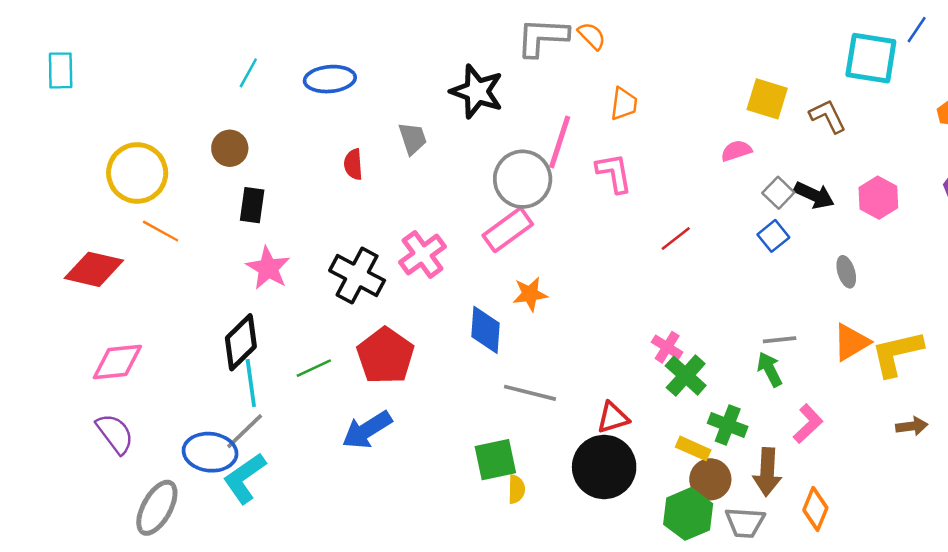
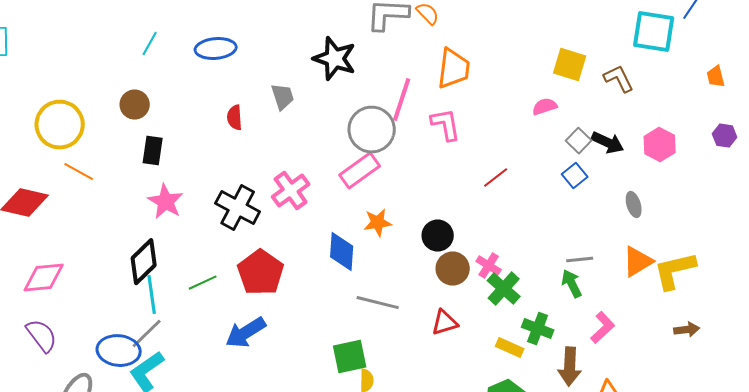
orange trapezoid: (624, 104) -> (454, 69), size x1.5
black circle: (604, 467) -> (438, 236), moved, size x0.6
brown circle: (710, 479) -> (453, 269), moved

